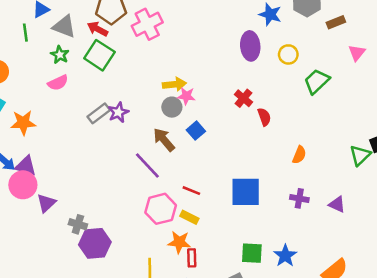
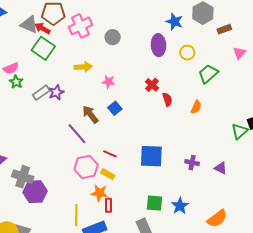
gray triangle: (64, 26) -> (29, 25), moved
green star: (60, 55) -> (16, 82), moved
yellow arrow: (174, 84) -> (83, 67), moved
gray circle: (172, 107) -> (113, 37), moved
orange semicircle: (299, 155) -> (196, 107), moved
gray cross: (78, 224) -> (23, 177), size x1.5

